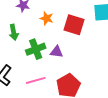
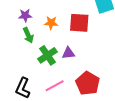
green arrow: (14, 32) -> (28, 35), moved

